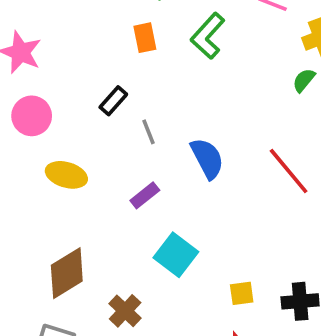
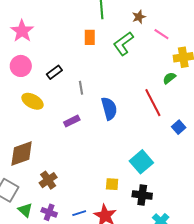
black rectangle: (113, 101) -> (54, 72), moved
red line: (289, 171) -> (153, 103), moved
cyan square: (176, 255) -> (141, 162), moved

